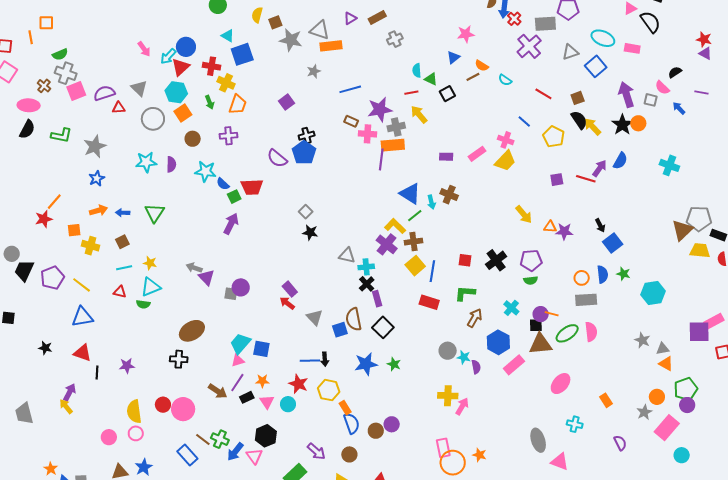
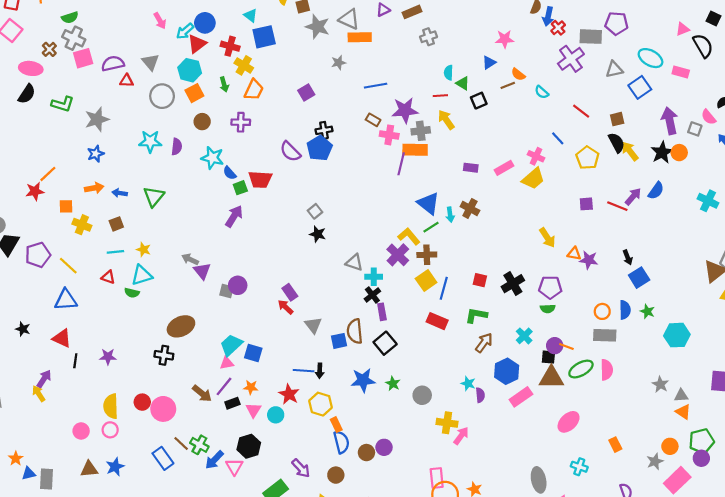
gray circle: (448, 351) -> (422, 395), moved

